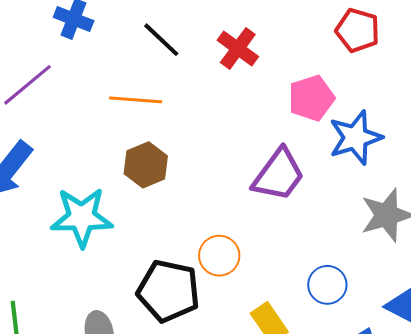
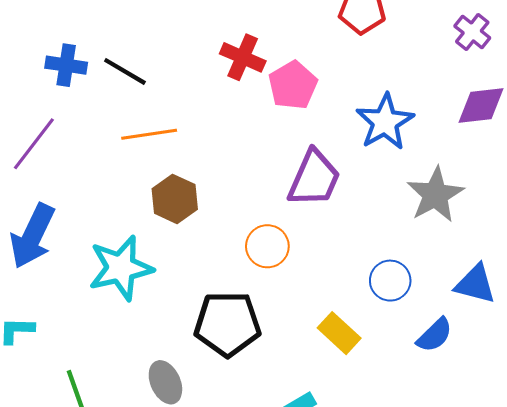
black line: (161, 40) -> (125, 71), moved
pink pentagon: (311, 98) -> (293, 85), moved
orange circle: (219, 256) -> (267, 246), moved

